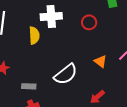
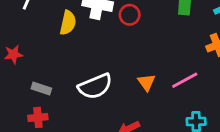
red circle: (89, 22) -> (130, 15), moved

